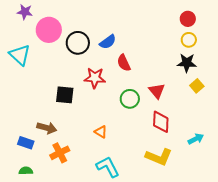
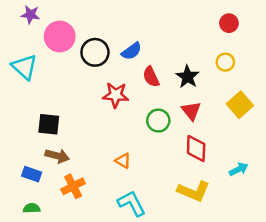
yellow circle: (189, 40) -> (225, 62), moved
black star: (187, 63) -> (188, 77), moved, turned 30
yellow square: (197, 86) -> (240, 105), size x1.5
black square: (65, 95) -> (49, 124), moved

